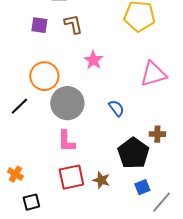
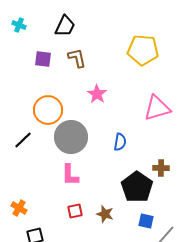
blue semicircle: (116, 108) -> (120, 142), turned 48
red square: (71, 177) -> (75, 211), size x0.6
blue square: (142, 187) -> (146, 221), turned 35

